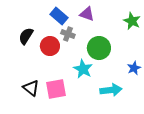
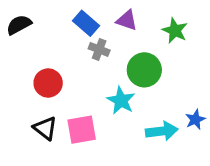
green star: (132, 21) -> (175, 31), moved
black semicircle: (26, 36) -> (19, 25), moved, turned 30
red circle: (50, 46) -> (48, 83), moved
blue star: (134, 68) -> (195, 119), moved

